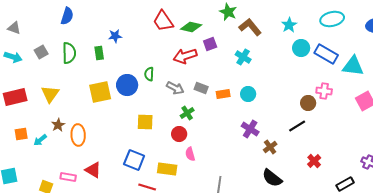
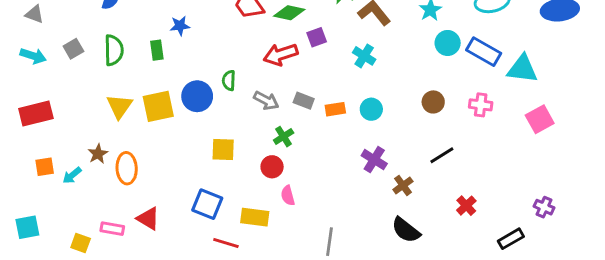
yellow triangle: (50, 94) -> (119, 106), moved
brown circle: (308, 103) -> (433, 102), moved

